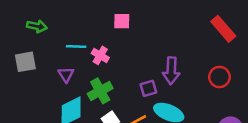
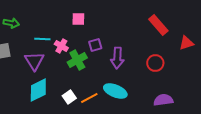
purple triangle: (66, 74) -> (34, 61), size x1.5
purple square: (148, 88) -> (95, 45), moved
green cross: (100, 91) -> (77, 60), moved

